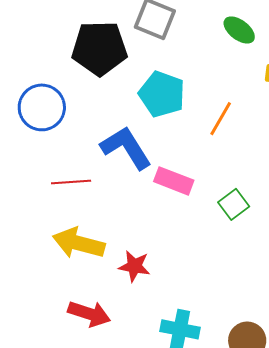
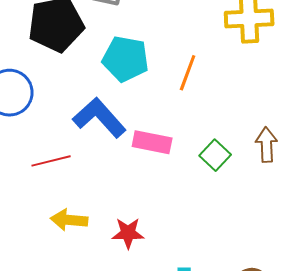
yellow arrow: (79, 243) -> (69, 220), size x0.7

